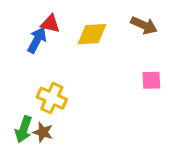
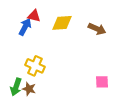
brown arrow: (144, 25) -> (97, 29), moved
pink square: (151, 80) -> (102, 82), moved

